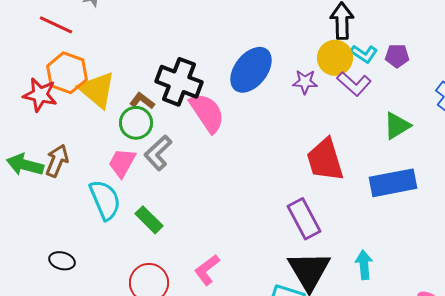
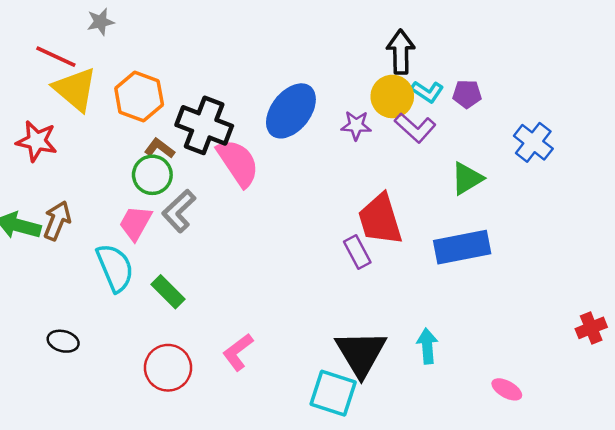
orange hexagon: (67, 73) -> (139, 96), moved
yellow triangle: (97, 90) -> (75, 89), moved
purple rectangle: (304, 219) -> (357, 252), moved, size x0.7

